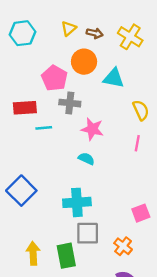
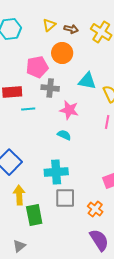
pink pentagon: (54, 78) -> (37, 67), turned 30
cyan triangle: (114, 78) -> (87, 81), moved
yellow arrow: (33, 253) -> (19, 195), moved
green rectangle: (66, 256) -> (34, 215), moved

